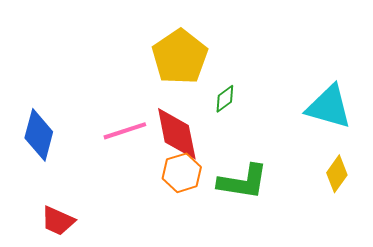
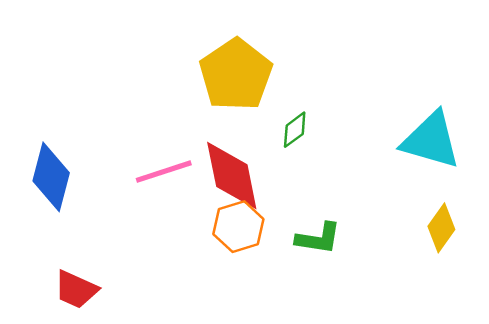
green L-shape: (243, 182) -> (318, 238), size x0.7

